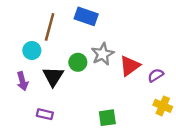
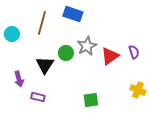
cyan circle: (32, 50) -> (12, 34), moved
purple semicircle: (156, 75) -> (134, 52), moved, turned 104
purple arrow: (22, 81) -> (19, 79), moved

